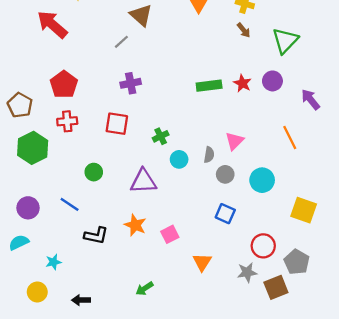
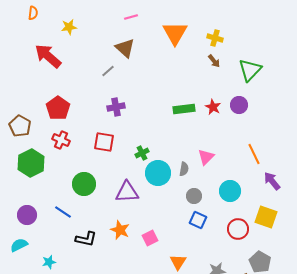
purple arrow: (311, 99) -> (272, 181), moved
red cross: (67, 121) -> (61, 140), turned 30
cyan circle: (179, 159) -> (158, 173), size x1.6
green circle: (94, 172) -> (84, 184), size x1.5
gray circle: (225, 174) -> (194, 196), moved
red circle: (263, 246) -> (238, 229), moved

